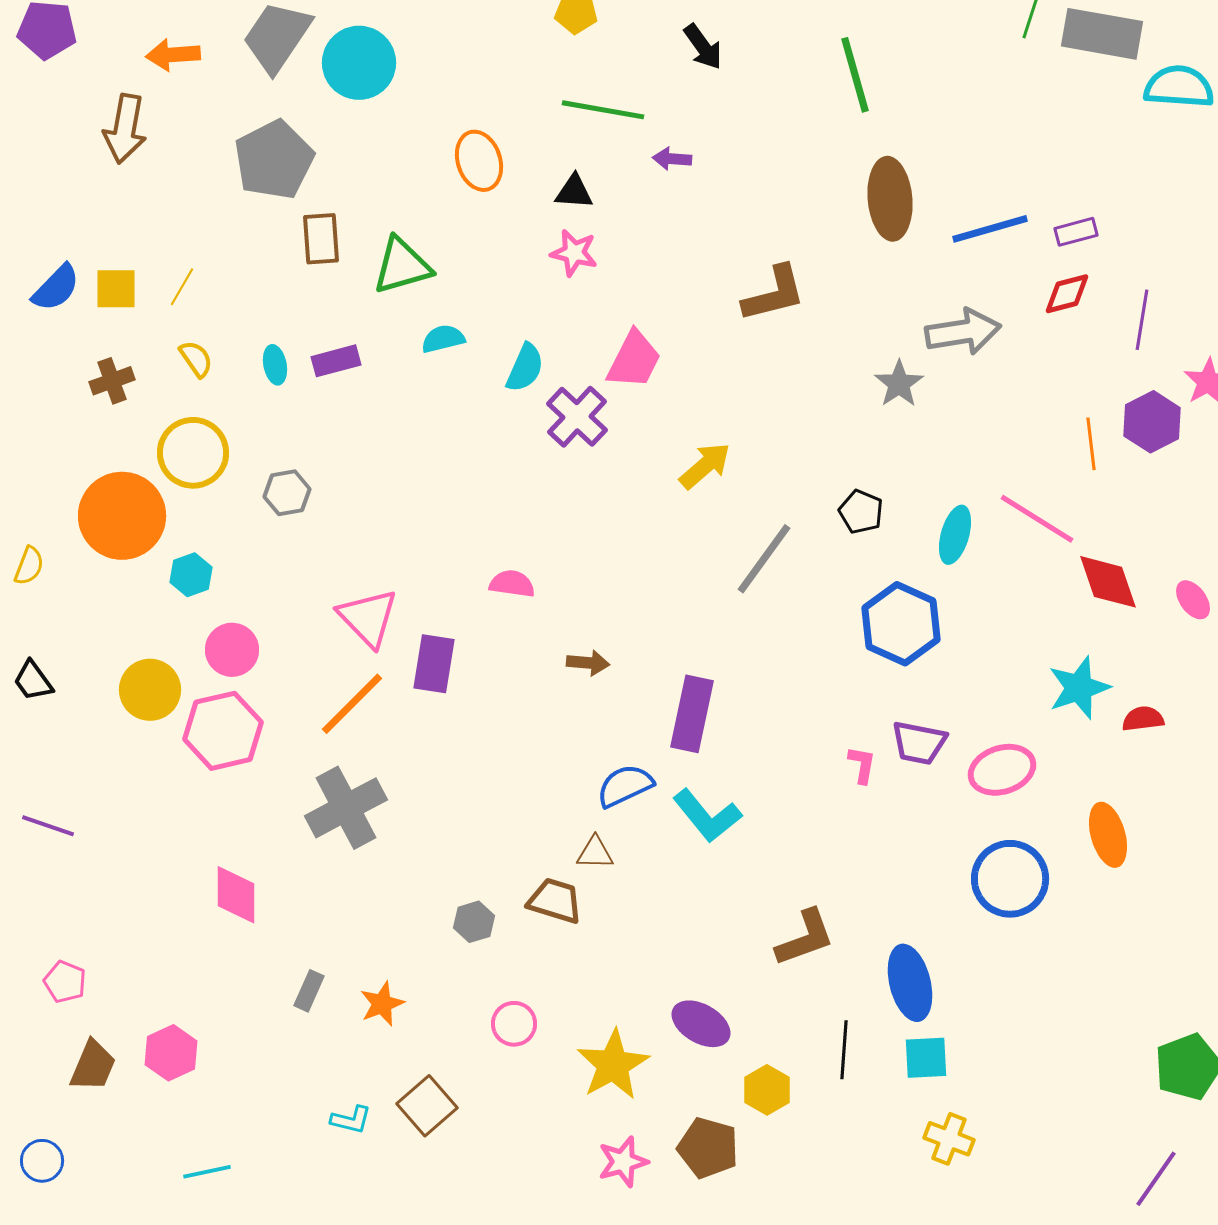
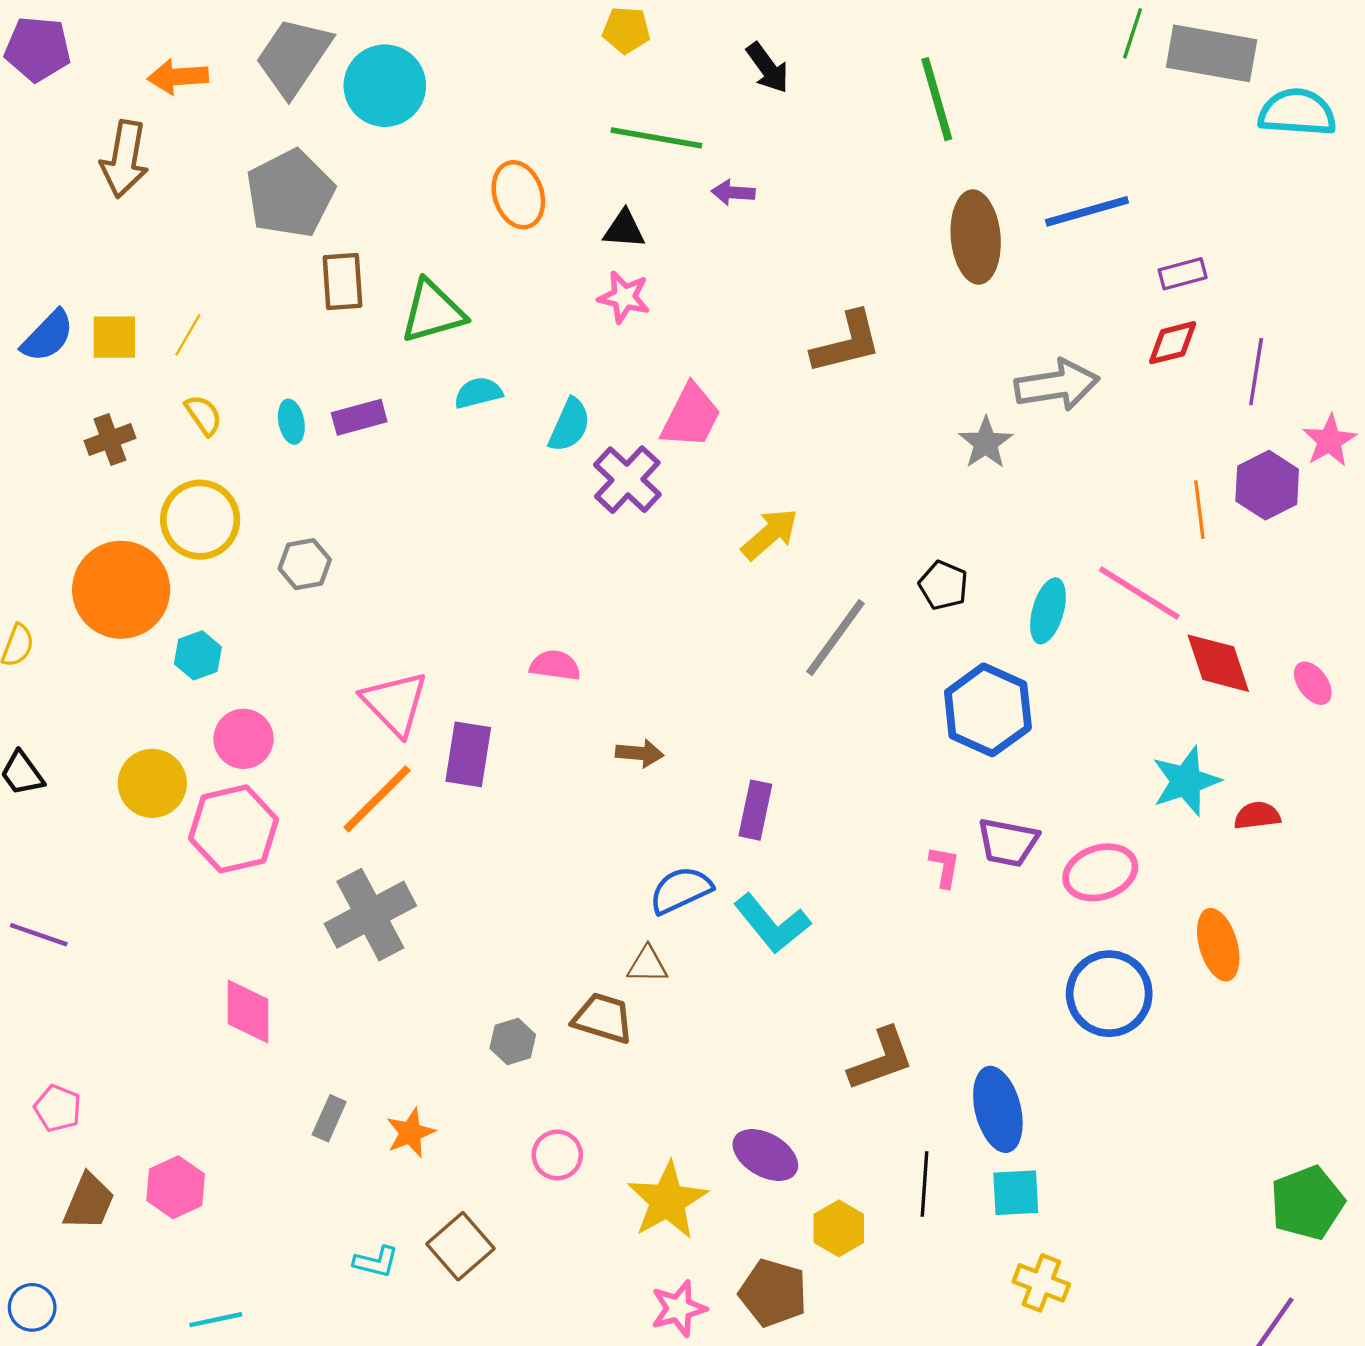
blue line: (990, 229) -> (1087, 211), moved
purple rectangle: (692, 714) -> (755, 810), size x0.7

